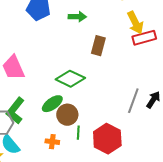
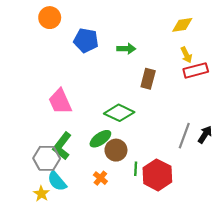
yellow arrow: (135, 23) -> (186, 55), size x0.7
green line: (78, 133) -> (136, 169), moved
orange cross: (52, 142) -> (100, 178), turned 32

